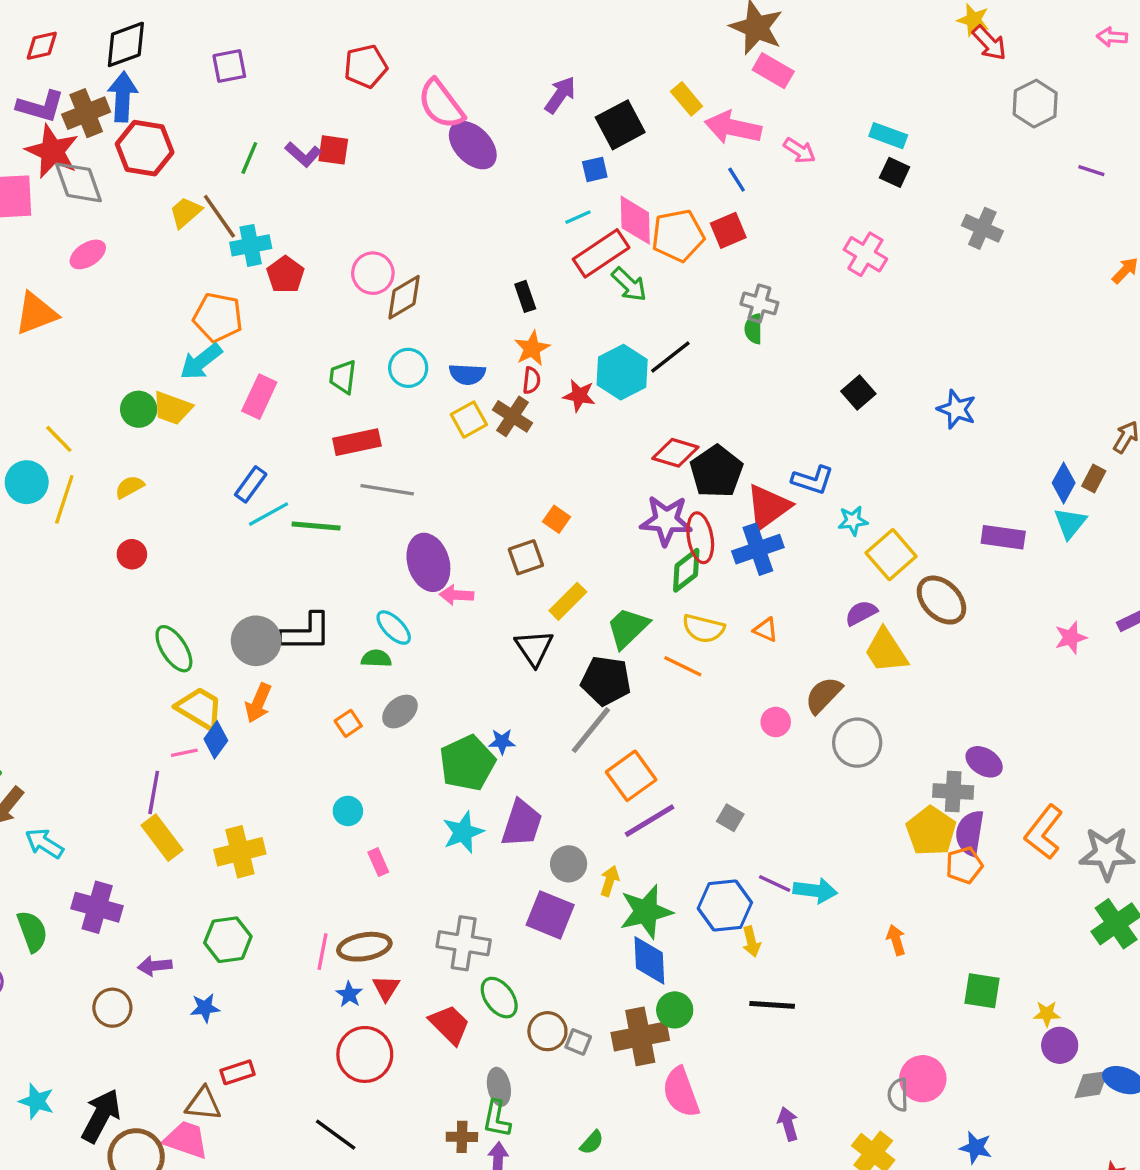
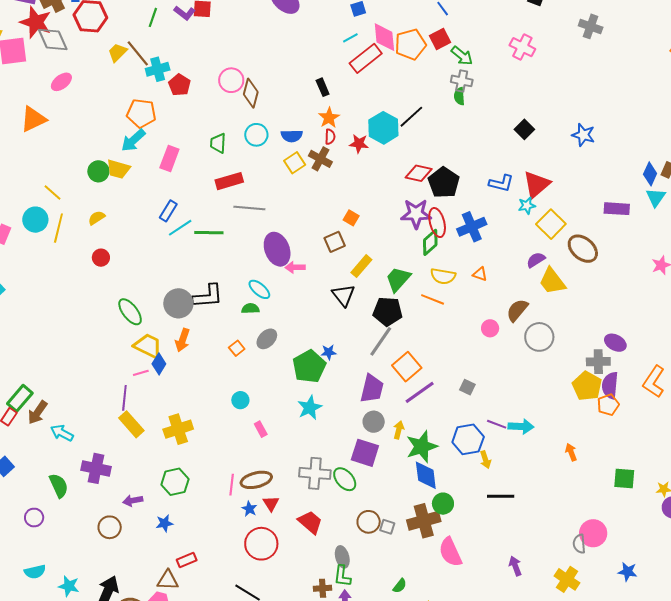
green arrow: (629, 284) -> (462, 56), moved
brown diamond: (404, 297) -> (251, 93), turned -40
red triangle: (768, 507) -> (537, 184), moved
purple trapezoid: (522, 823) -> (372, 389), moved
green ellipse: (499, 998) -> (345, 479), moved

